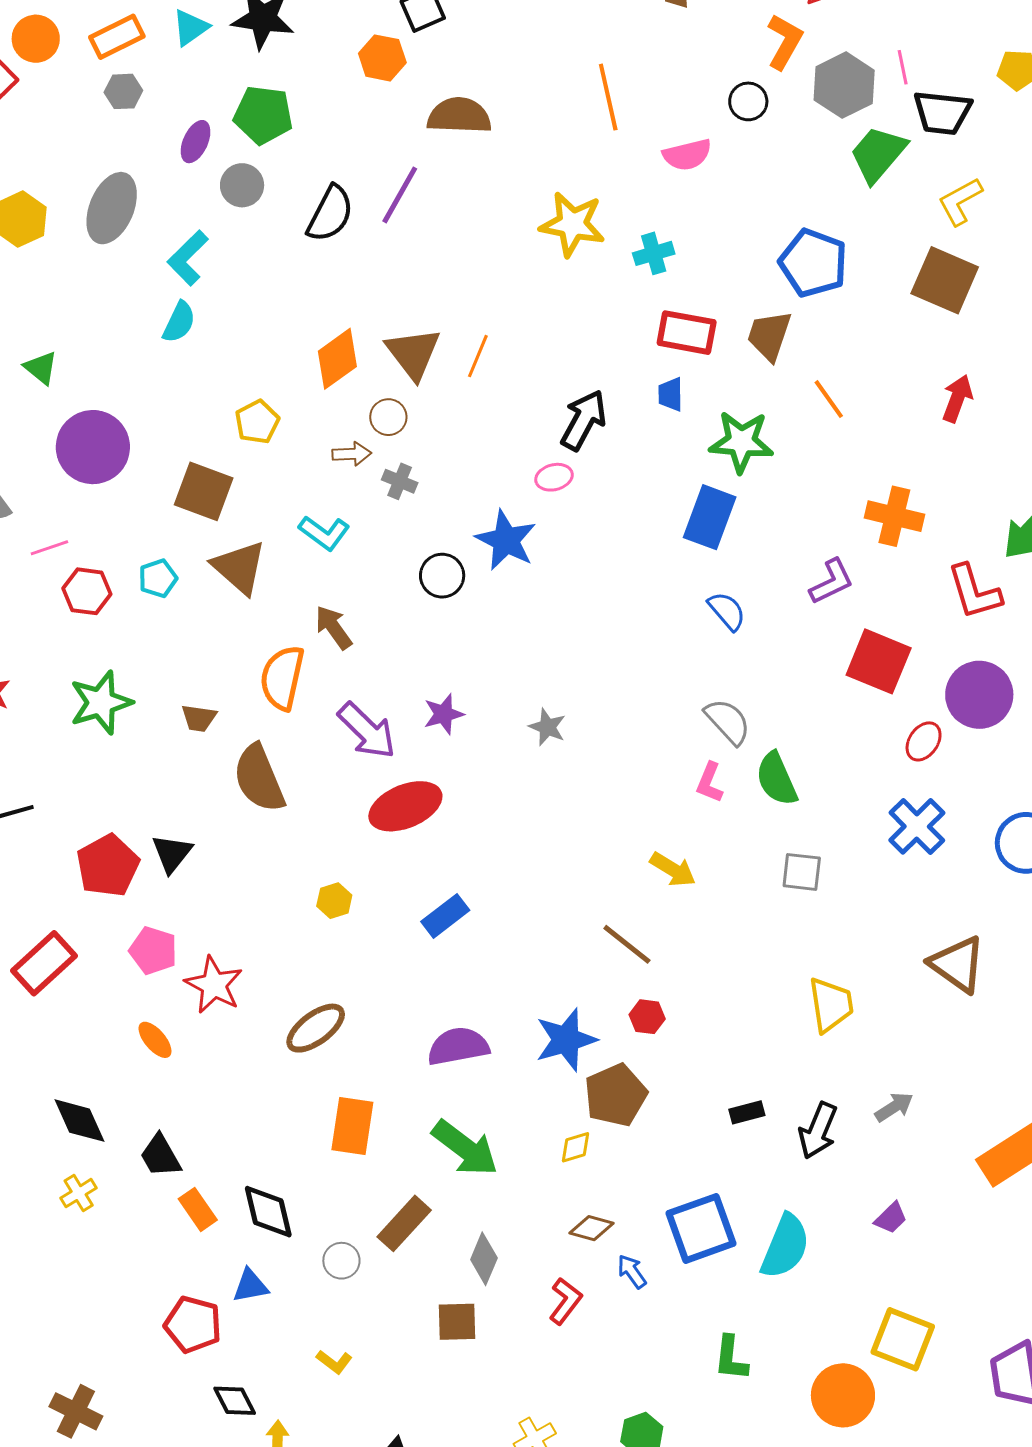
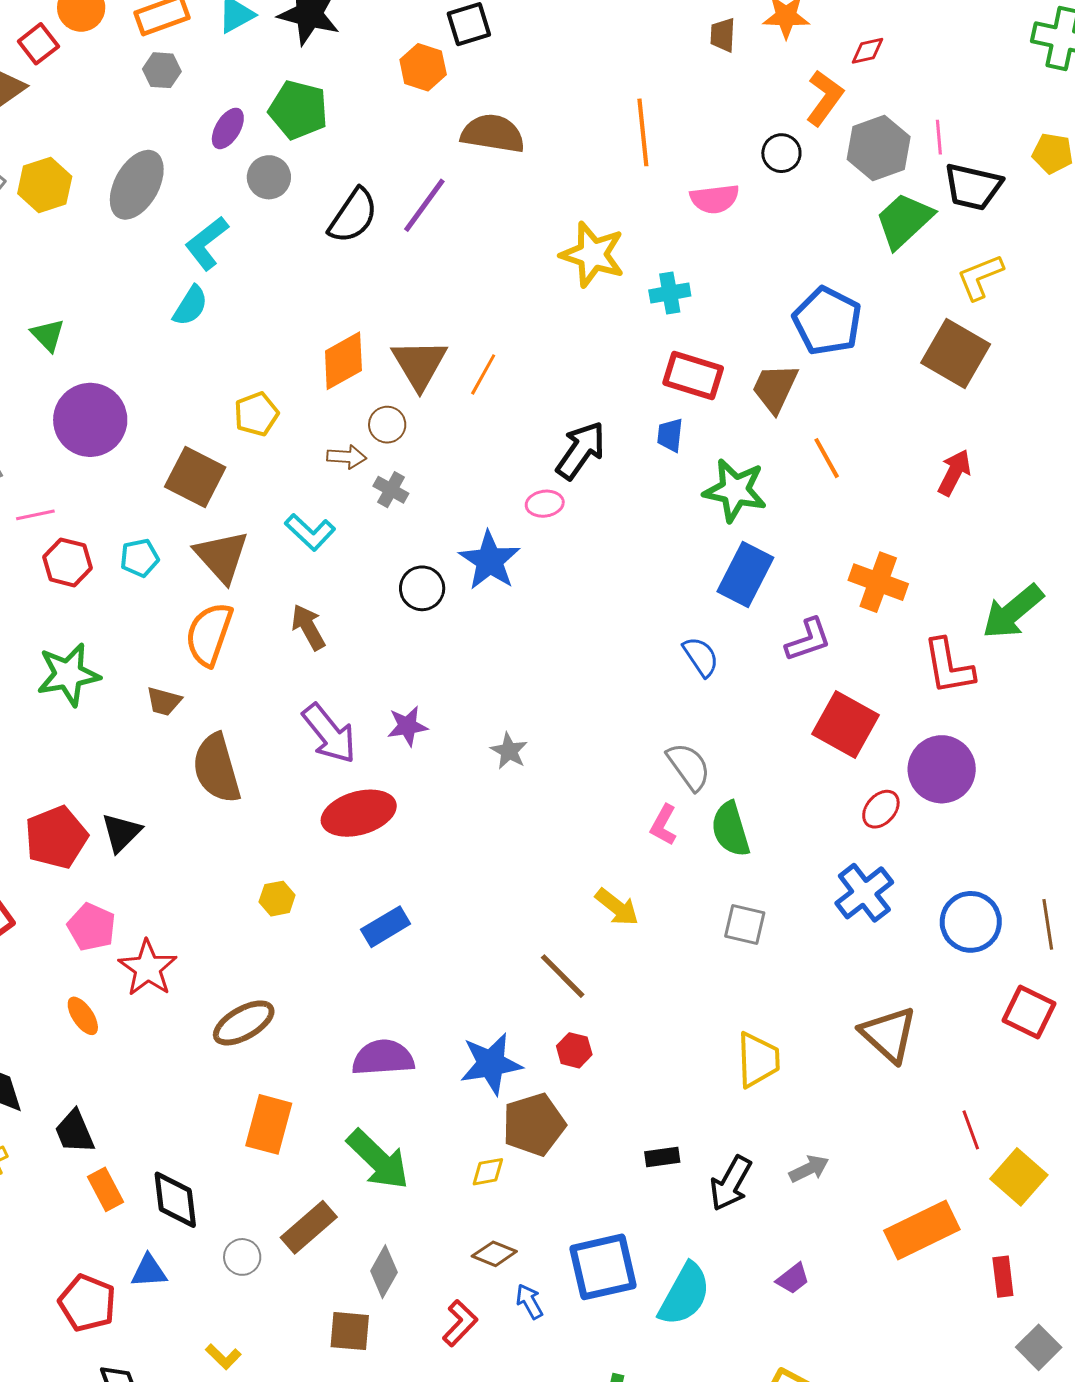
blue rectangle: (710, 517) -> (745, 574), moved
orange semicircle: (282, 678) -> (209, 634), moved

